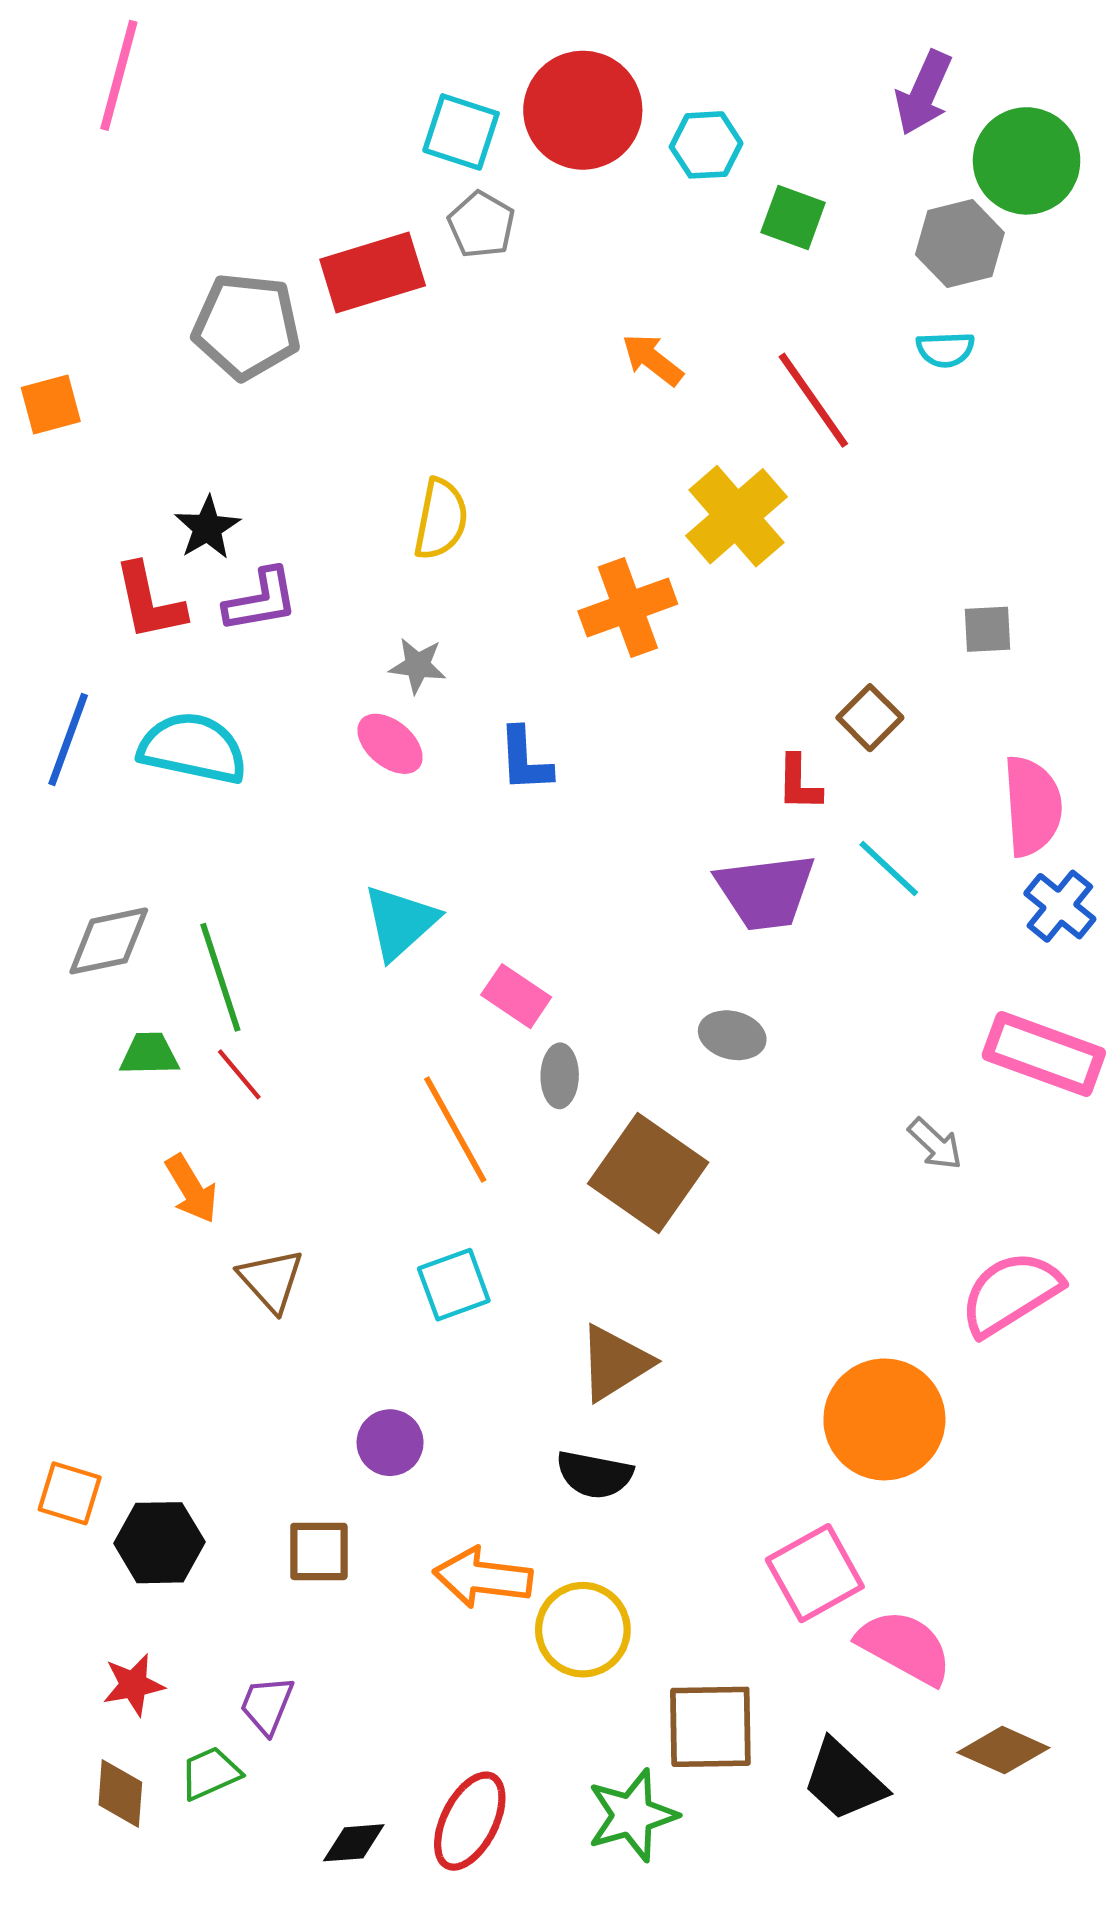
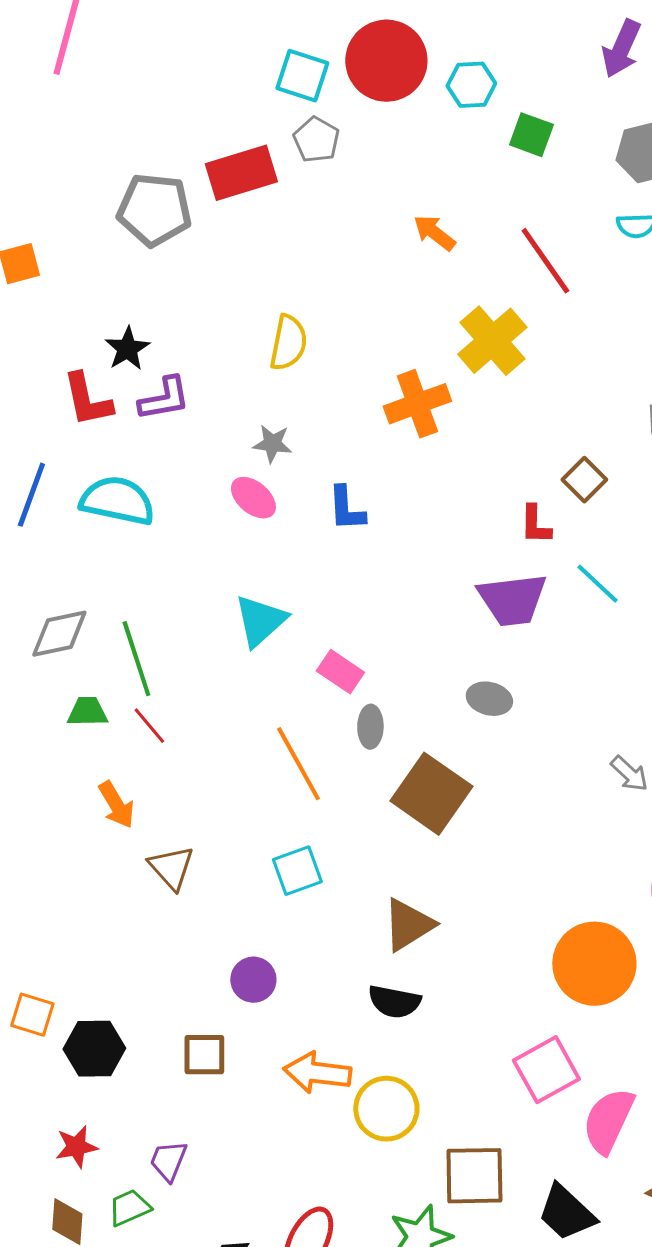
pink semicircle: (905, 1647) -> (608, 1121), turned -94

